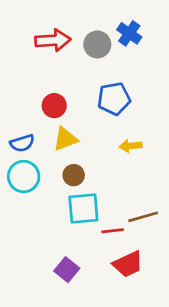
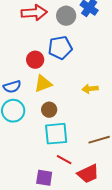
blue pentagon: (114, 99) -> (60, 48), moved
red line: (113, 231) -> (64, 160), moved, turned 35
purple square: (67, 270) -> (44, 178), turned -30

